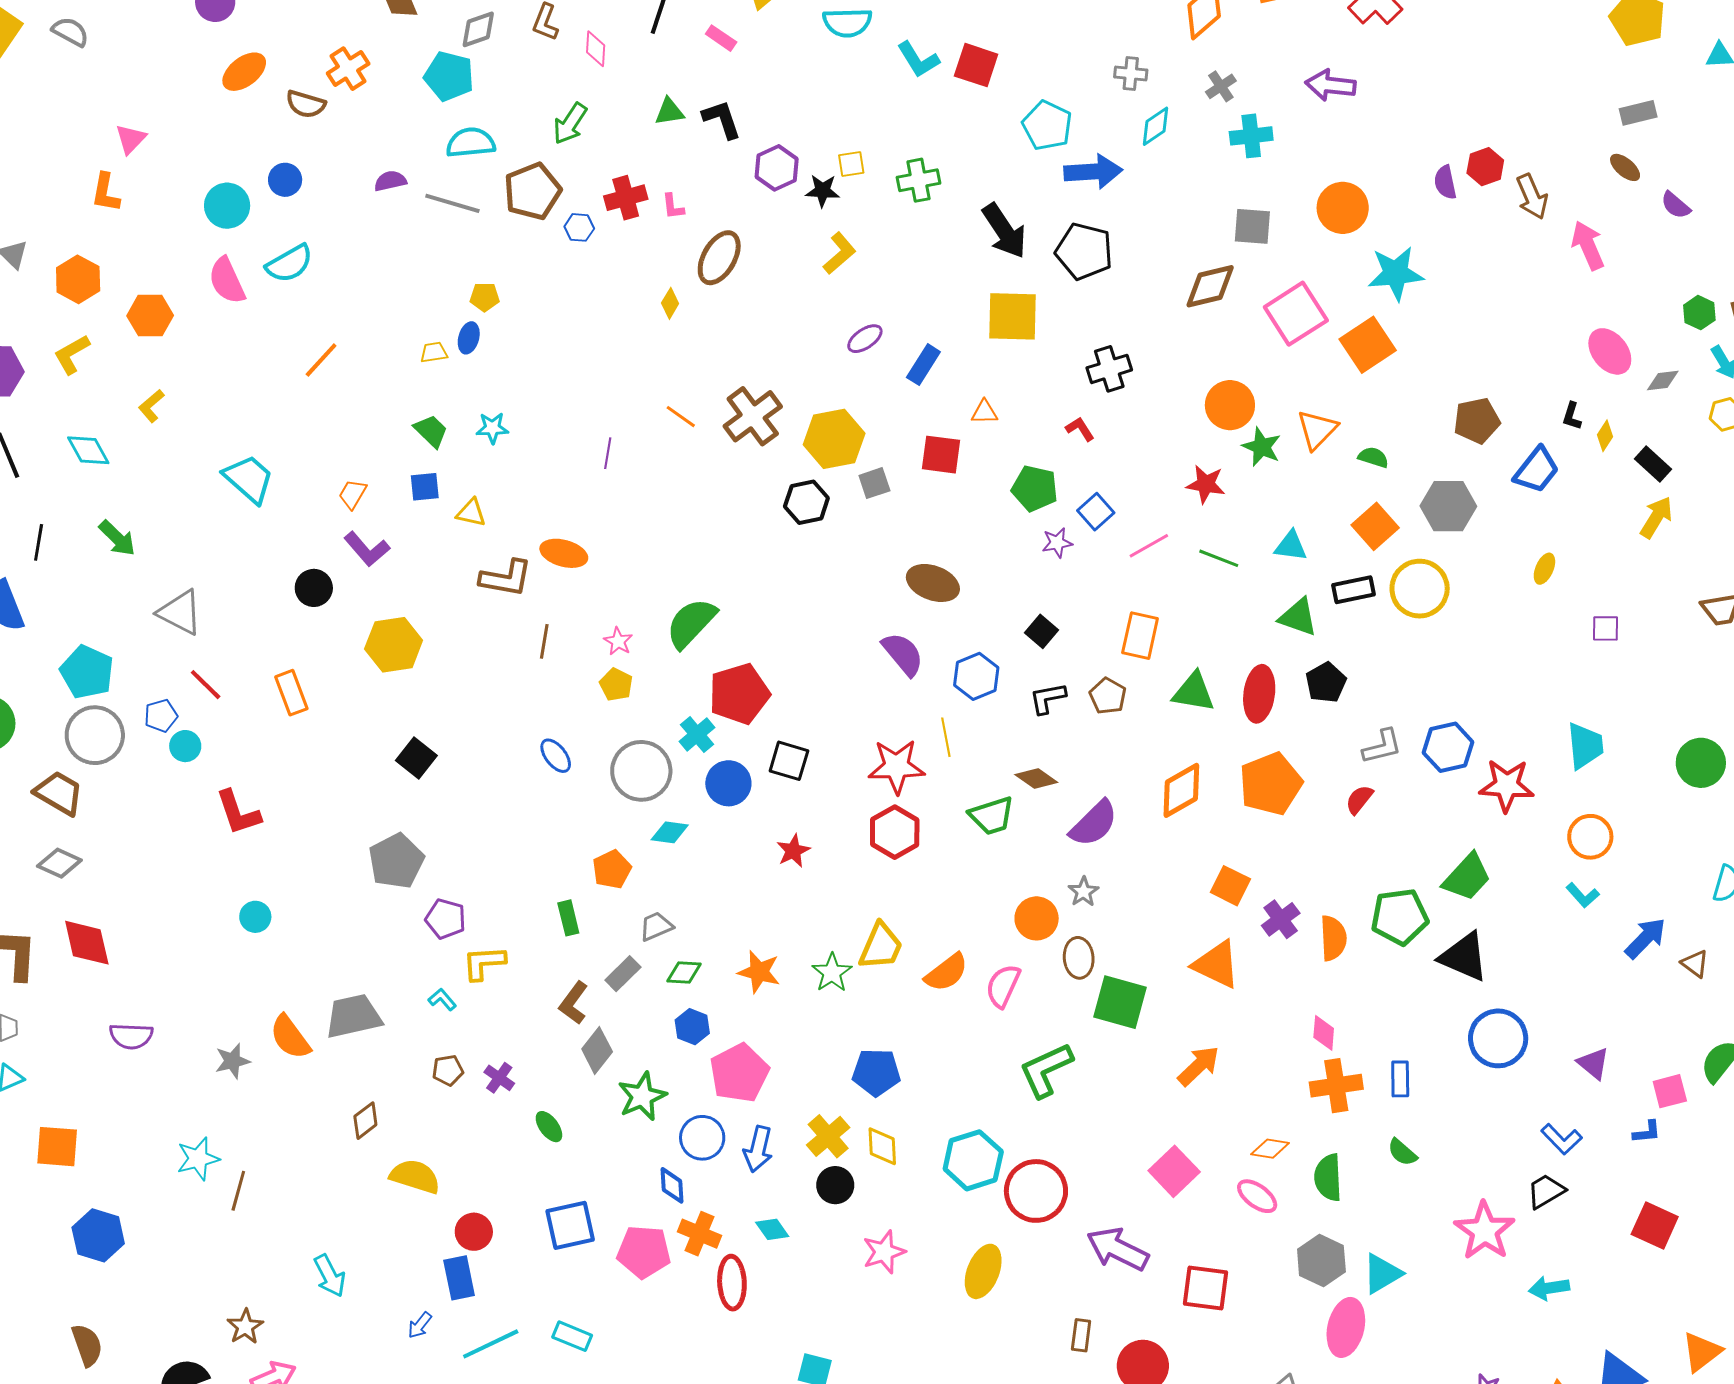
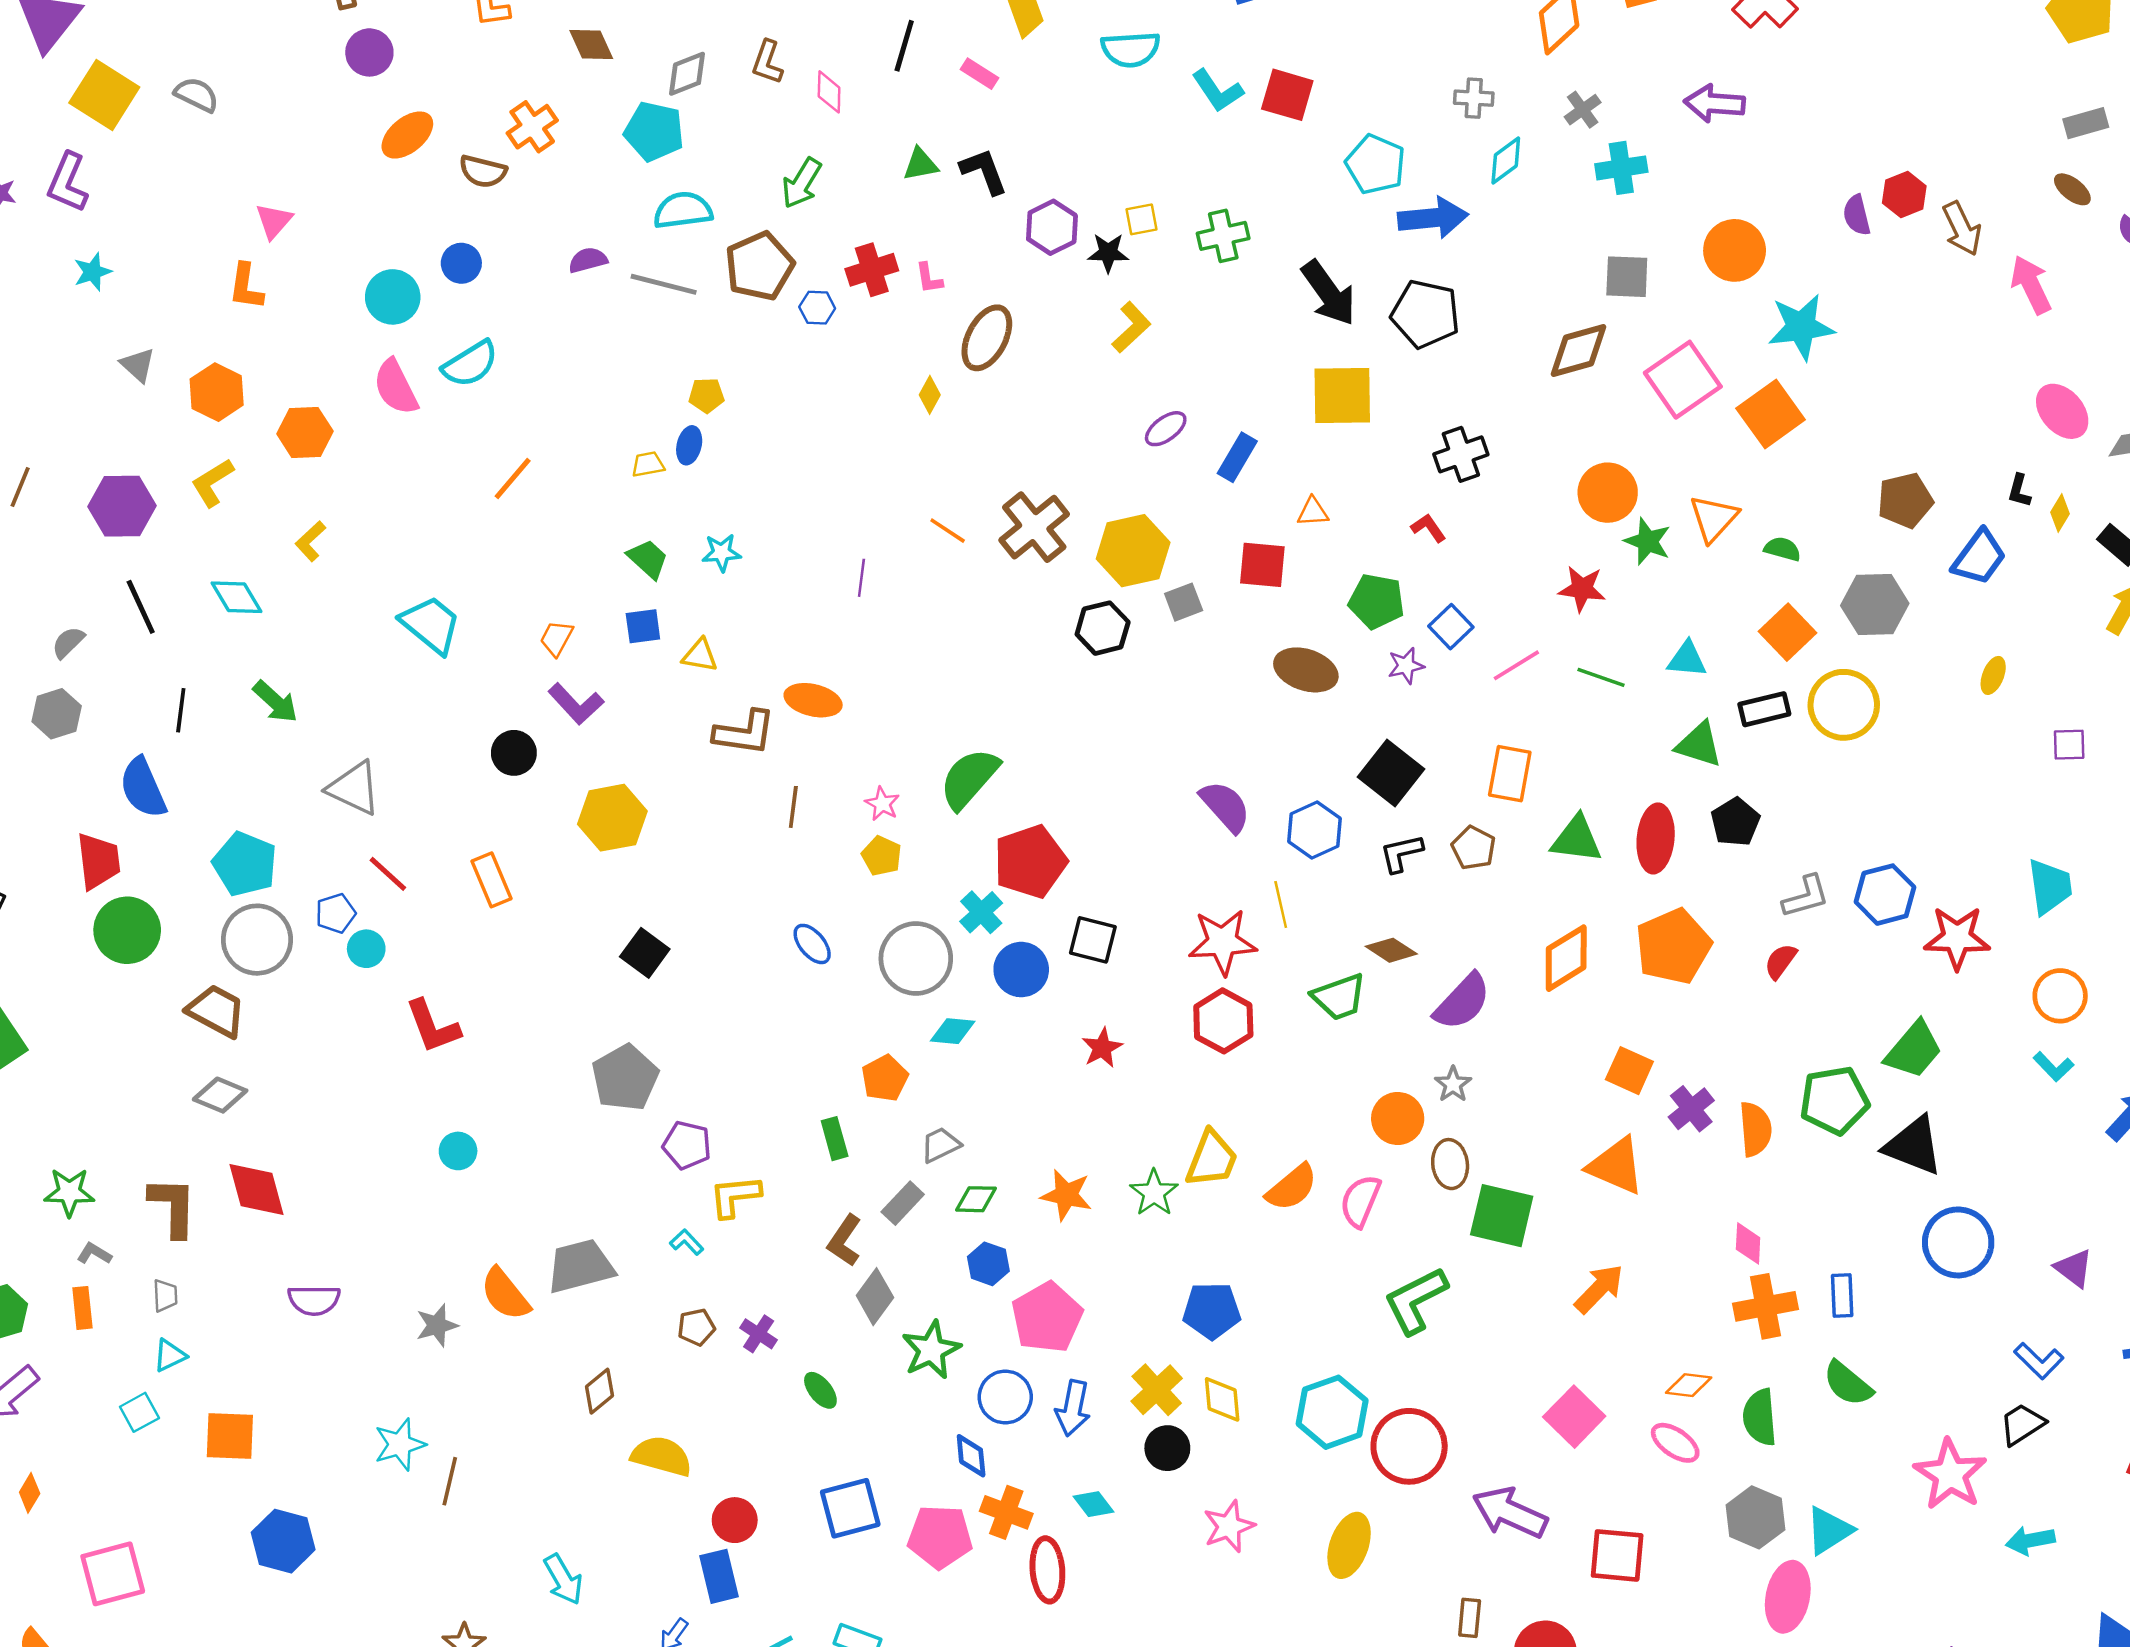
brown ellipse: (933, 583) -> (1306, 670), moved
black square: (1041, 631) -> (1391, 773), size x1.6
green semicircle: (1402, 1152) -> (1848, 1384), size x1.4

